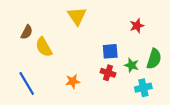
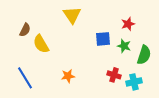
blue square: (110, 51) -> (103, 39), moved
green star: (132, 65) -> (124, 46), moved
red cross: (108, 73) -> (114, 75), moved

